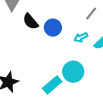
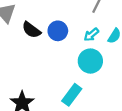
cyan circle: (73, 72) -> (90, 61), moved

